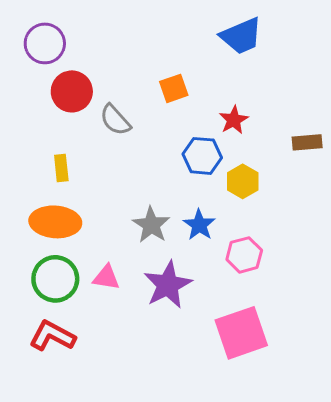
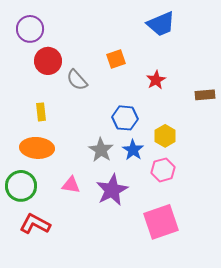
blue hexagon: (202, 156) -> (125, 118), moved
yellow hexagon: (243, 181) -> (165, 136), moved
green circle: (55, 279) -> (21, 186), moved

